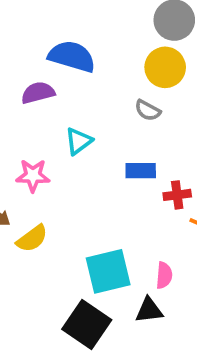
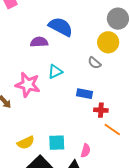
pink star: (33, 175) -> (28, 85), size x1.4
yellow semicircle: (32, 239) -> (26, 143), moved
cyan square: (108, 271) -> (57, 143), size x0.7

